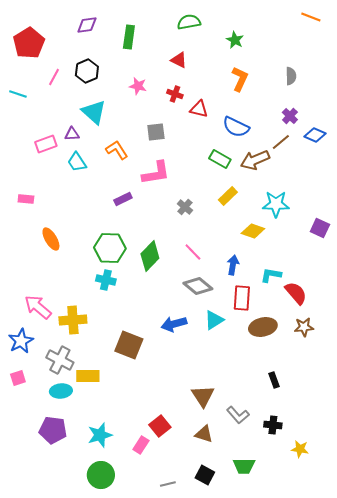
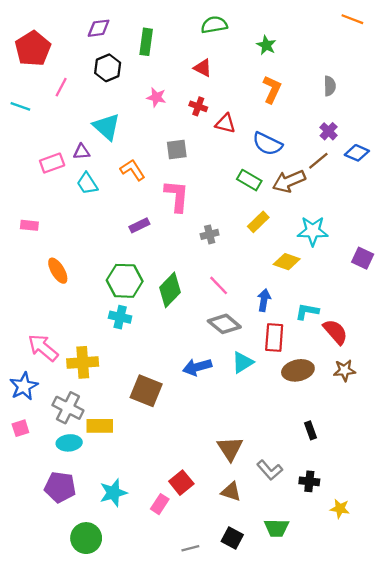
black hexagon: (87, 71) -> (108, 68), moved
pink L-shape: (156, 173) -> (177, 196), turned -76
gray cross: (185, 207) -> (210, 234), turned 35
green circle: (101, 475) -> (86, 538), moved

